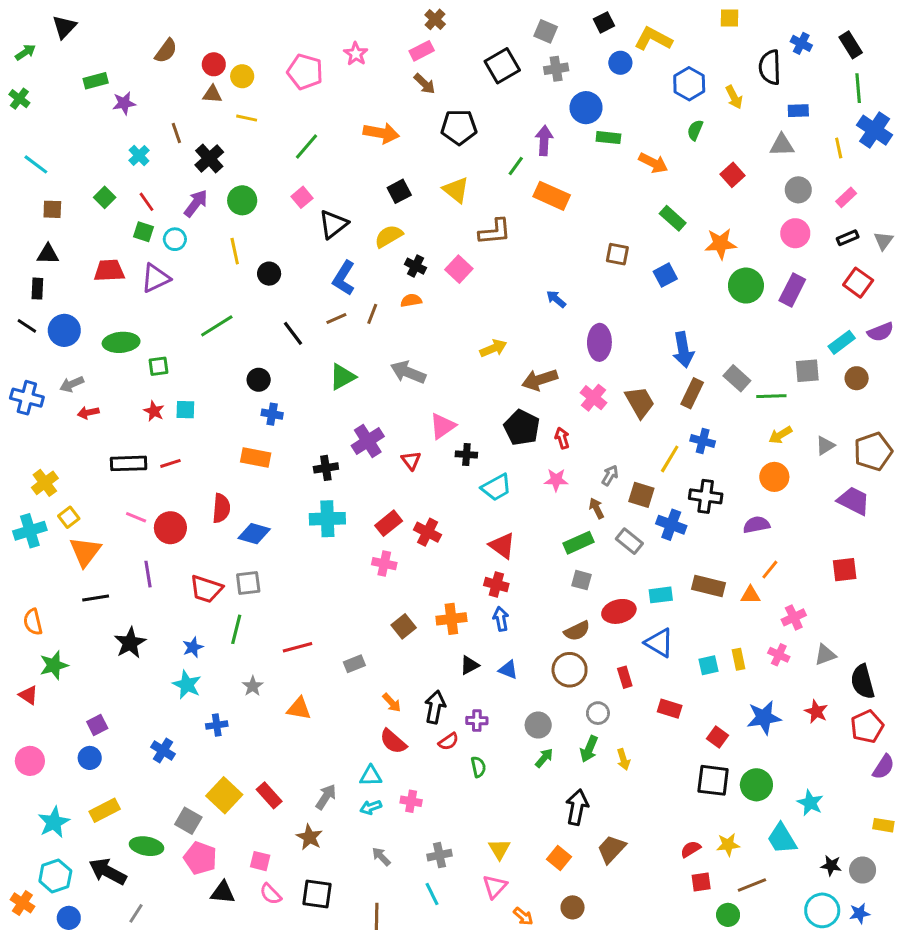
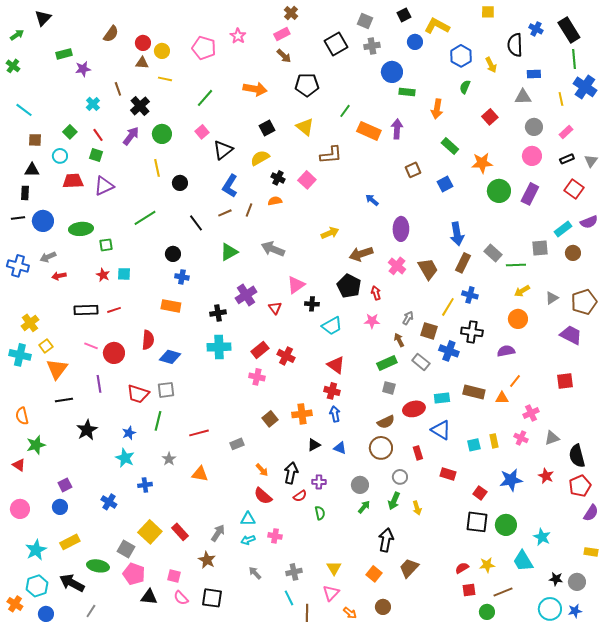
black rectangle: (851, 45) -> (569, 30), size x1.4
purple arrow: (544, 141) -> (397, 129), moved
orange arrow: (653, 163) -> (437, 109), turned 72
cyan circle: (175, 239) -> (60, 156), moved
brown square: (617, 254) -> (413, 170), turned -35
black line: (27, 326) -> (18, 218), turned -40
cyan cross: (30, 531) -> (20, 355), turned 30
brown line: (377, 916) -> (307, 613), moved

